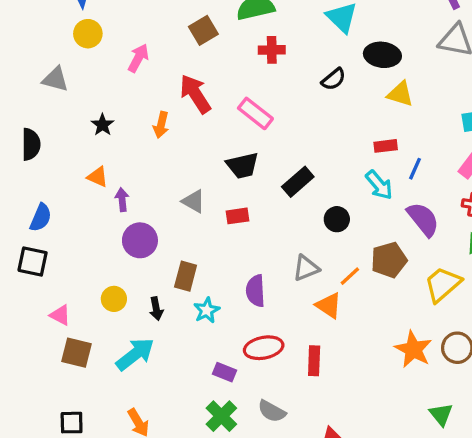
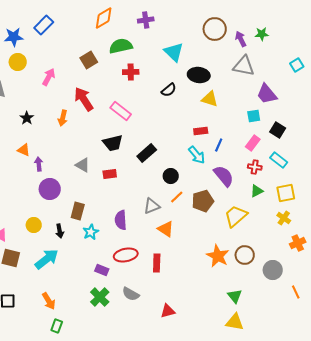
orange line: (350, 276) -> (177, 197), moved

